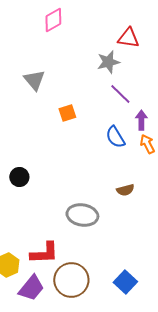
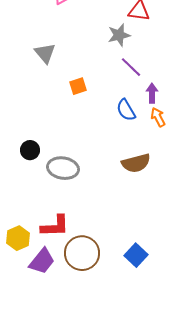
brown semicircle: (125, 190) -> (136, 163), size x1.6
gray ellipse: (82, 215) -> (63, 168), moved

